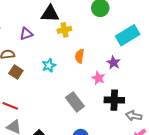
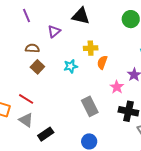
yellow cross: (64, 30) -> (91, 48), moved
purple triangle: (26, 34) -> (54, 31), turned -32

